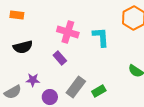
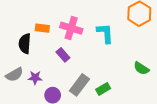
orange rectangle: (17, 15) -> (42, 28), moved
black semicircle: (23, 47) -> (25, 44), turned 108
gray semicircle: (13, 92) -> (14, 75), moved

